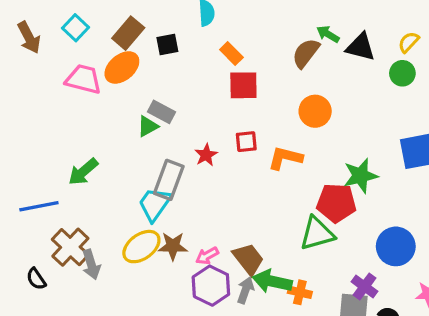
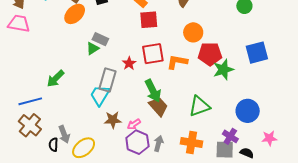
pink trapezoid: (83, 79) -> (19, 24), moved
red square: (246, 142) -> (153, 54), size x1.6
red pentagon: (336, 203) -> (210, 54), moved
brown cross: (70, 247) -> (30, 125), moved
yellow ellipse: (141, 247) -> (84, 148), moved
brown trapezoid: (248, 259) -> (158, 107), moved
black semicircle: (36, 279) -> (53, 145), moved, turned 40
green arrow: (272, 281) -> (153, 91), moved, turned -125
orange cross: (300, 292) -> (191, 143), size x1.5

